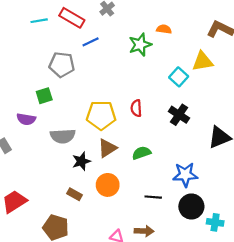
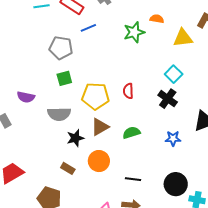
yellow triangle: (203, 61) -> (183, 38), moved
cyan square: (179, 77) -> (174, 74), moved
green square: (44, 96) -> (64, 78), moved
blue star: (185, 175) -> (173, 138), moved, size x0.7
black line: (153, 197) -> (133, 179), moved

